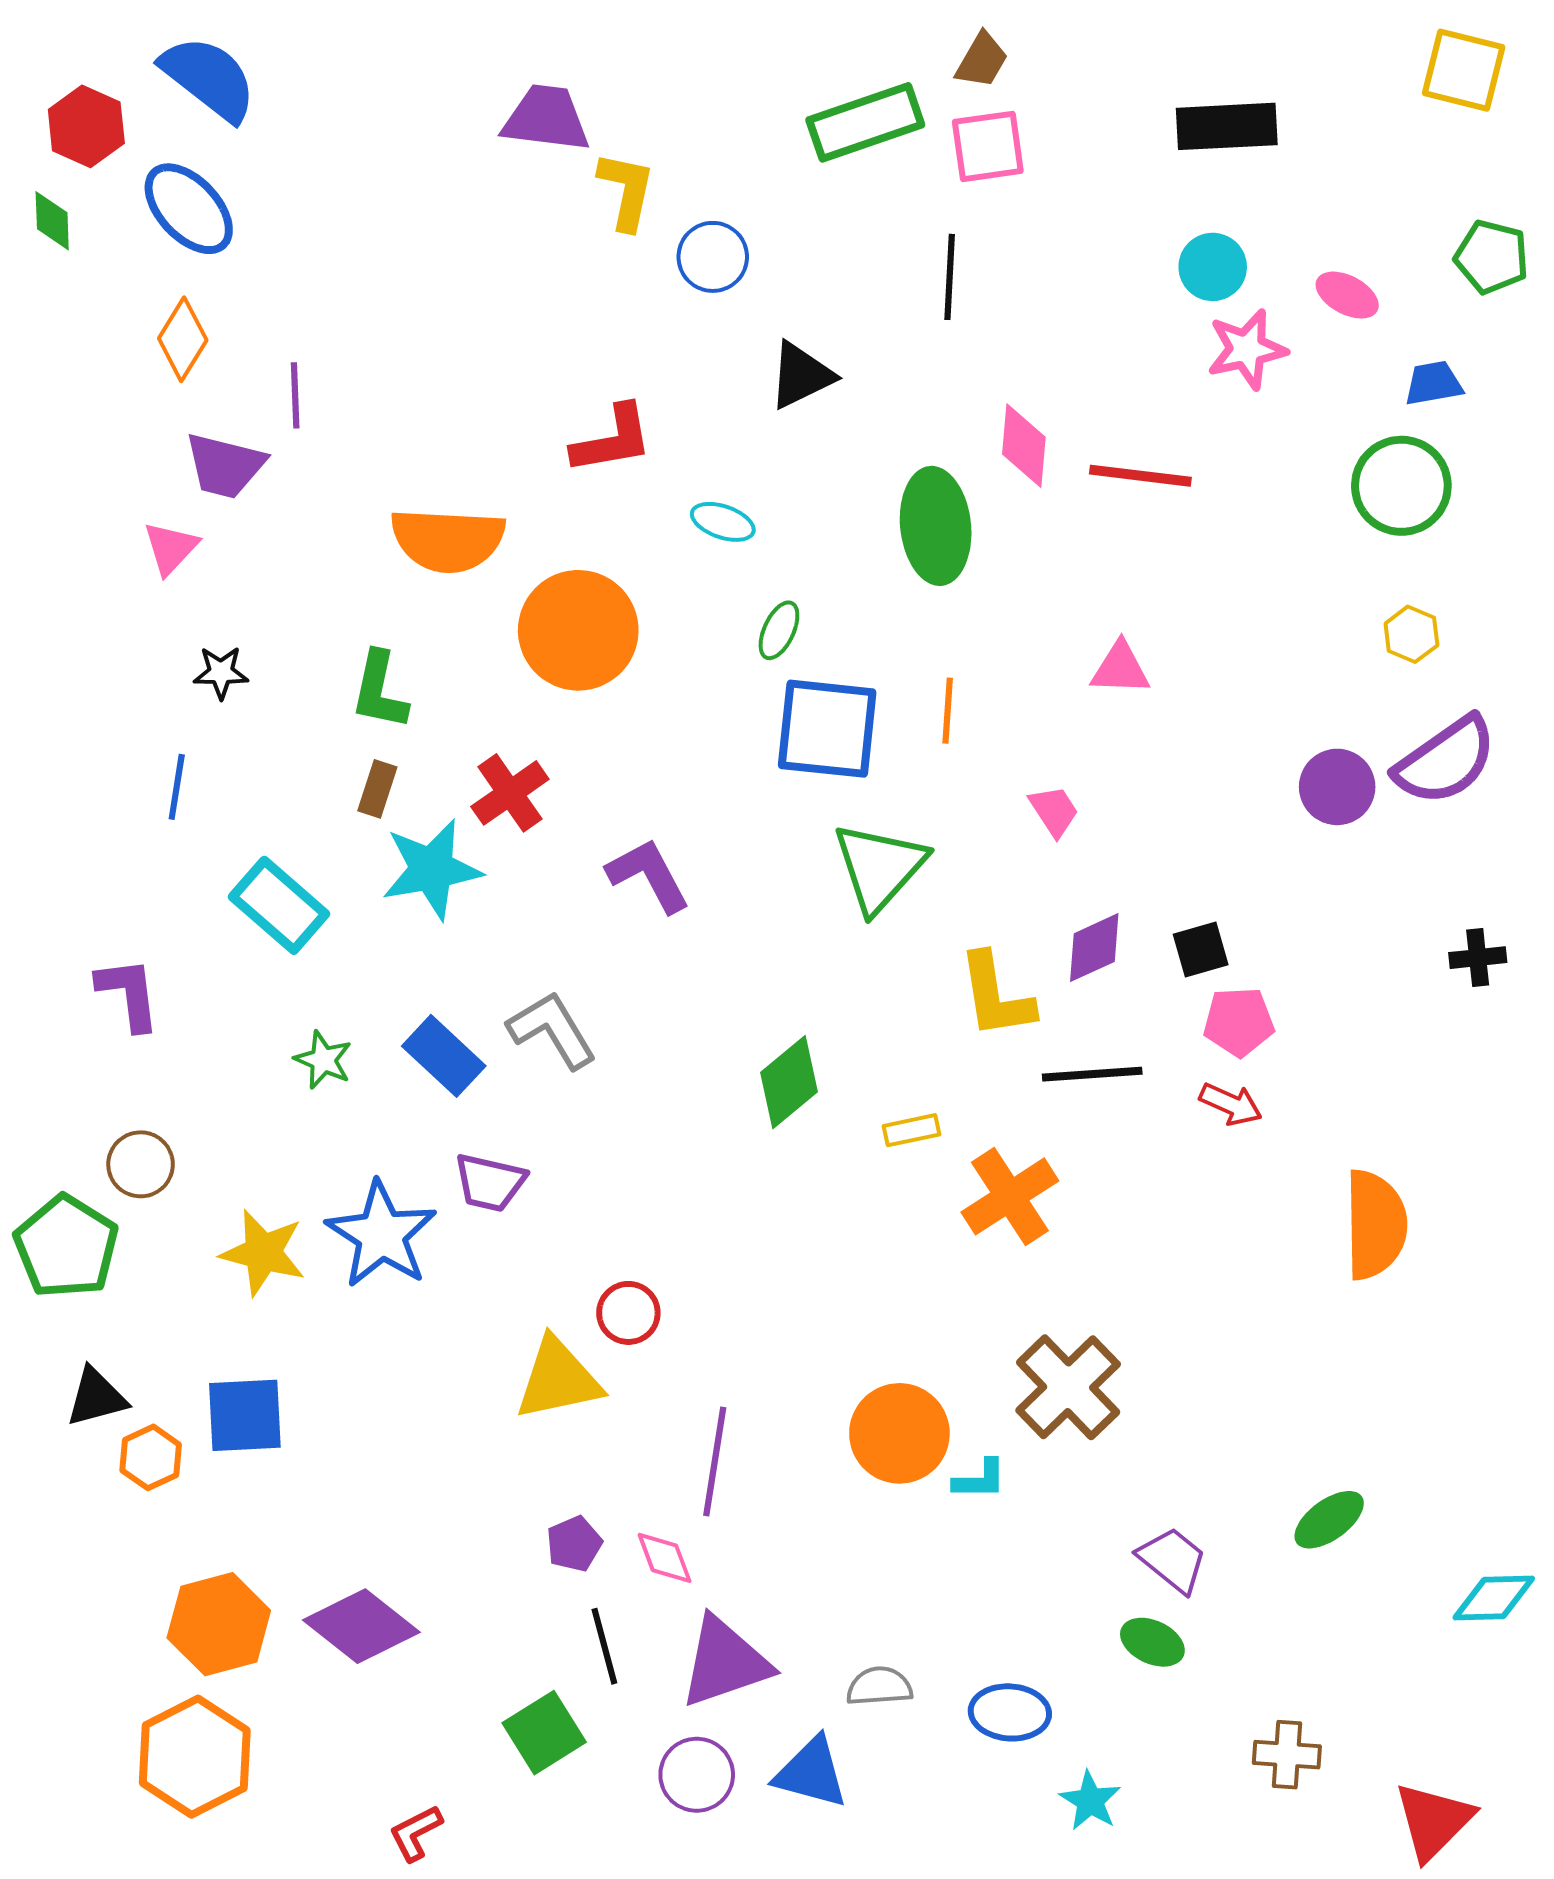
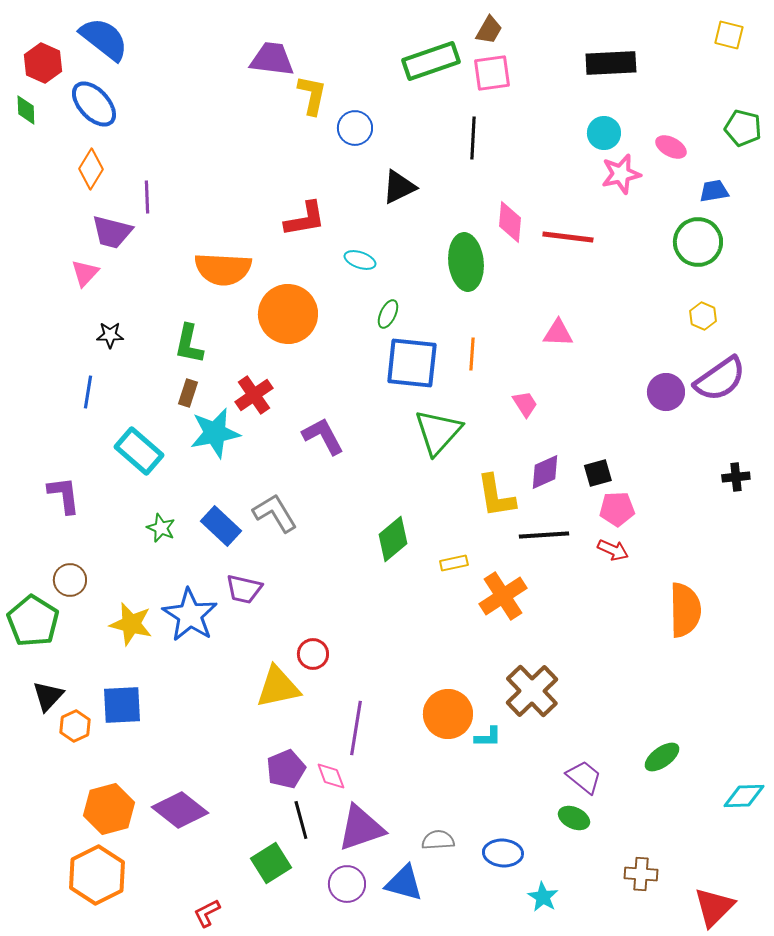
yellow square: (1464, 70) -> (729, 35), size x0.7
black triangle: (96, 1397) -> (48, 696), turned -32
purple pentagon: (574, 1544) -> (286, 769), size x1.4

